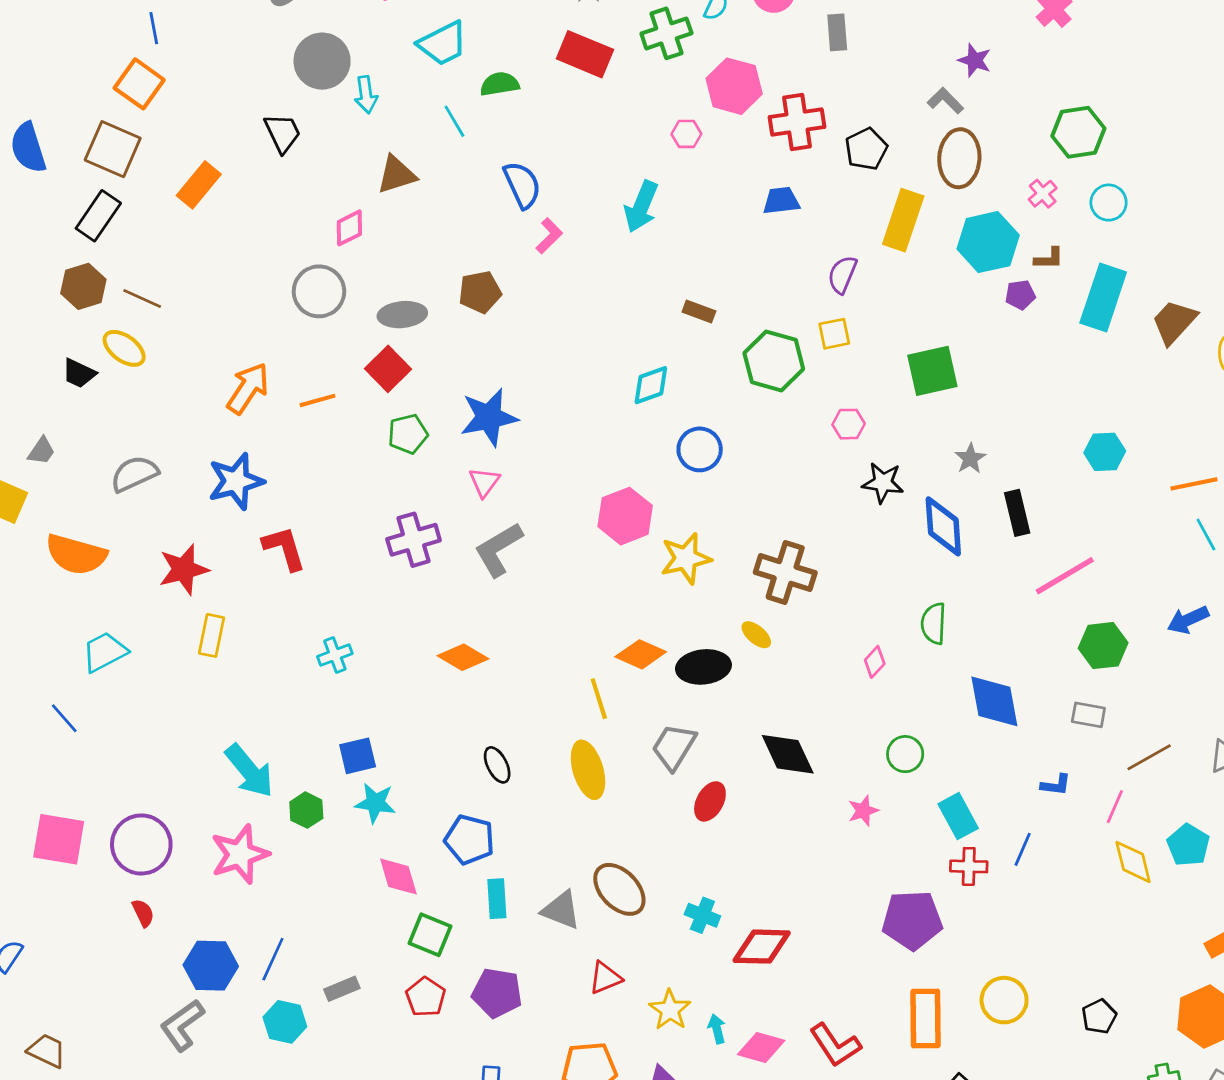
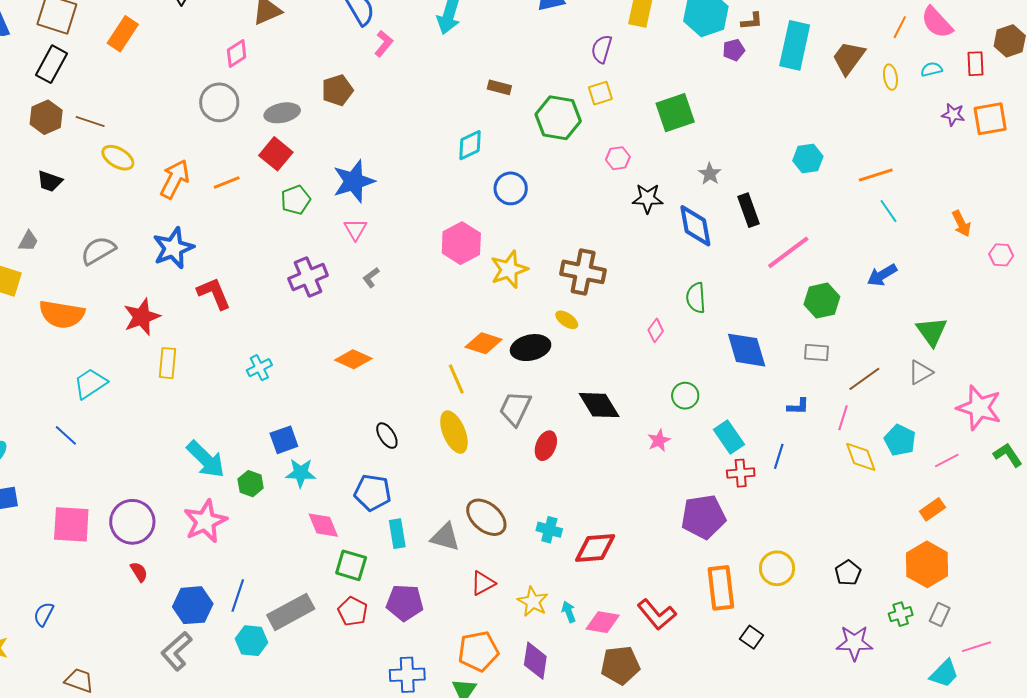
yellow ellipse: (124, 348) -> (118, 158), moved
gray L-shape: (498, 549) -> (371, 277), size x0.5
gray rectangle: (342, 989) -> (291, 612), size x1.8

